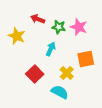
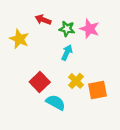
cyan arrow: (51, 49) -> (67, 53), moved
orange square: (86, 59) -> (97, 90), moved
cyan semicircle: (60, 92) -> (56, 102), moved

